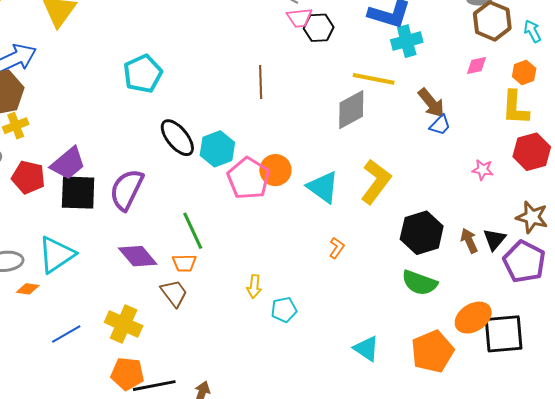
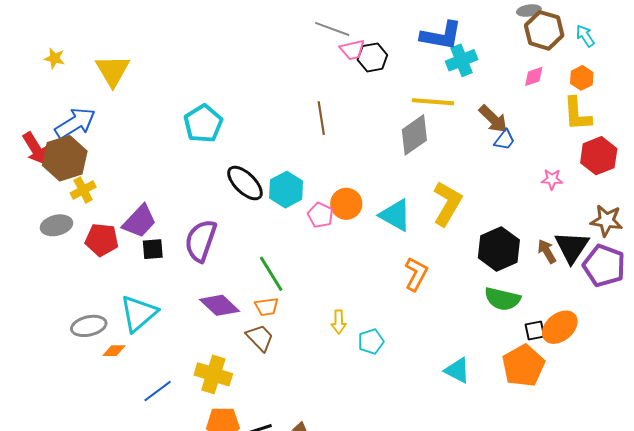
pink pentagon: (248, 178) -> (320, 215), size x0.6
black square: (78, 193) -> (153, 249), size x0.6
black triangle: (494, 239) -> (572, 247), size x1.5
orange L-shape: (337, 248) -> (416, 274), size x1.6
black square: (504, 334) -> (535, 330), moved, size x0.5

